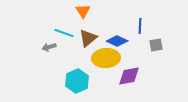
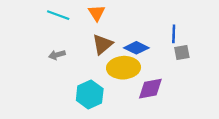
blue line: (140, 26) -> (174, 34), moved
cyan line: (64, 33) -> (58, 15), moved

